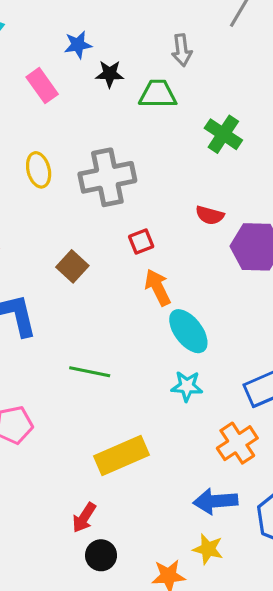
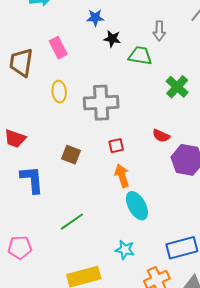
pink rectangle: (42, 86) -> (58, 48), moved
brown square: (72, 266) -> (71, 155), turned -30
green line: (90, 372) -> (72, 222), turned -55
cyan star: (187, 386) -> (125, 250), moved

